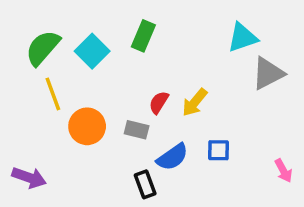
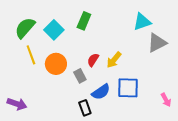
orange circle: (87, 126) -> (56, 64), moved
gray rectangle: (137, 130) -> (80, 76), turned 48
blue square: (219, 150) -> (128, 88), size x1.6

